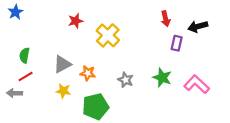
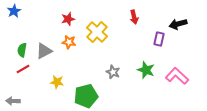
red arrow: (166, 19) -> (134, 17), moved
gray triangle: (62, 64) -> (44, 51), moved
orange star: (88, 73) -> (69, 42), moved
gray arrow: (14, 93) -> (13, 101), moved

